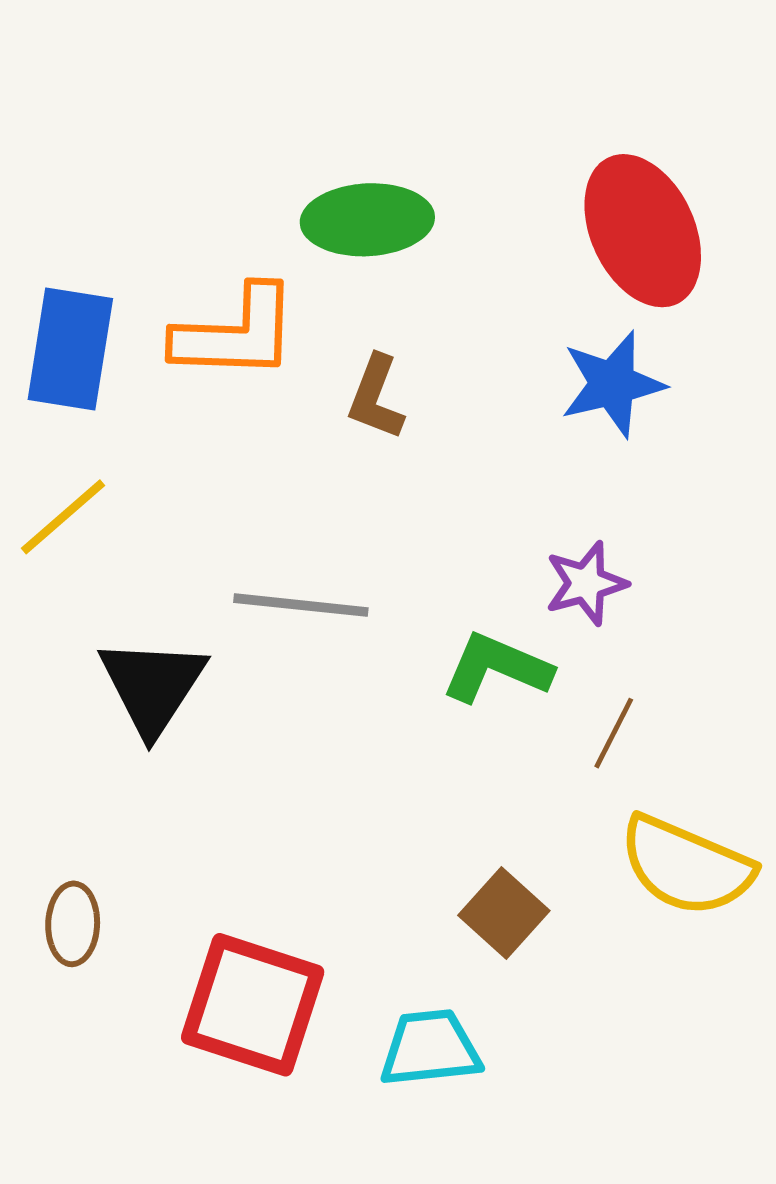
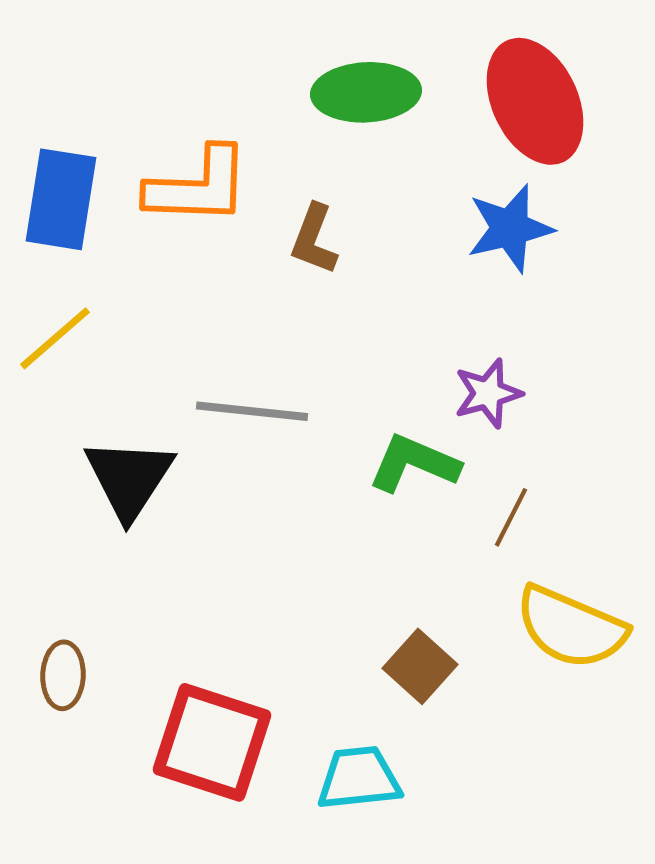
green ellipse: (367, 220) -> (366, 92), moved

